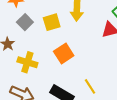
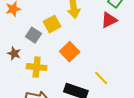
gray square: (25, 22) -> (33, 35), moved

